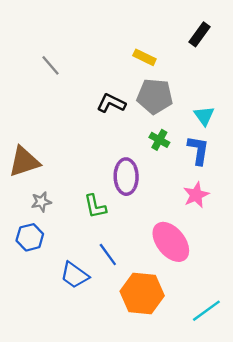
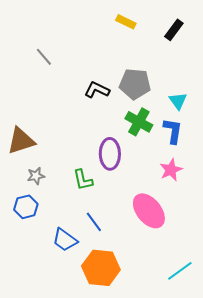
yellow rectangle: (144, 57) -> (126, 22), moved
green cross: (159, 140) -> (139, 122), size x1.5
orange hexagon: (142, 294) -> (101, 268), moved

